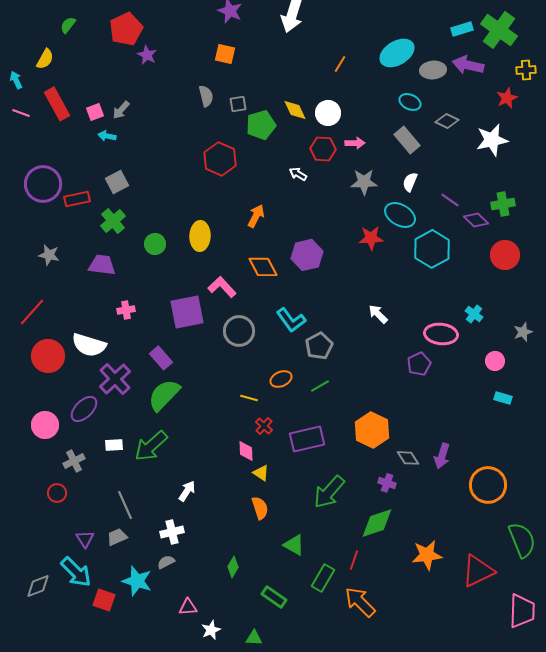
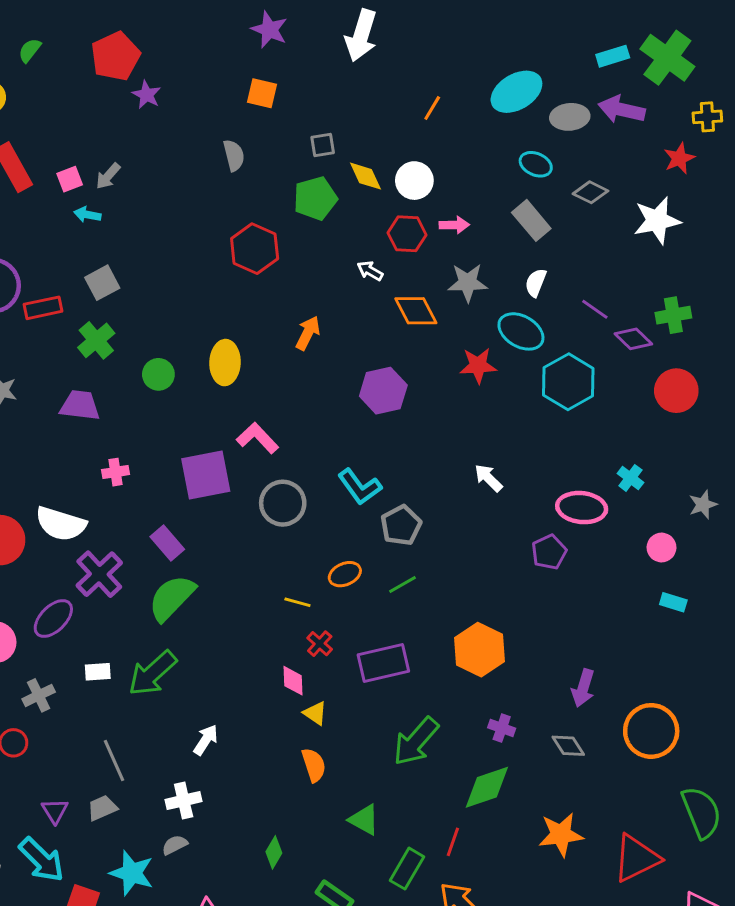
gray square: (238, 104) -> (323, 145), moved
orange diamond: (263, 267) -> (416, 311), moved
gray diamond: (408, 458) -> (568, 746), moved

